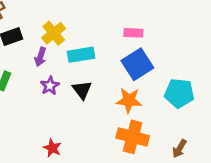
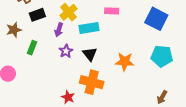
pink rectangle: (133, 33) -> (112, 11), moved
blue square: (137, 64) -> (156, 19), moved, turned -30
orange cross: (133, 137) -> (92, 82), moved

